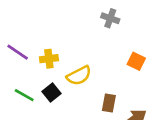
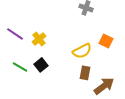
yellow cross: (49, 59) -> (39, 39), turned -32
yellow semicircle: (79, 76) -> (82, 51), moved

